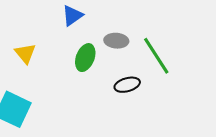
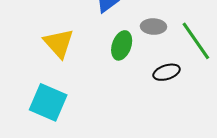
yellow triangle: (25, 53) -> (59, 43), size x1.4

